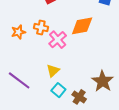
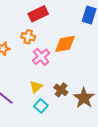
orange cross: (41, 28) -> (28, 37), moved
brown cross: (79, 97) -> (61, 90), moved

